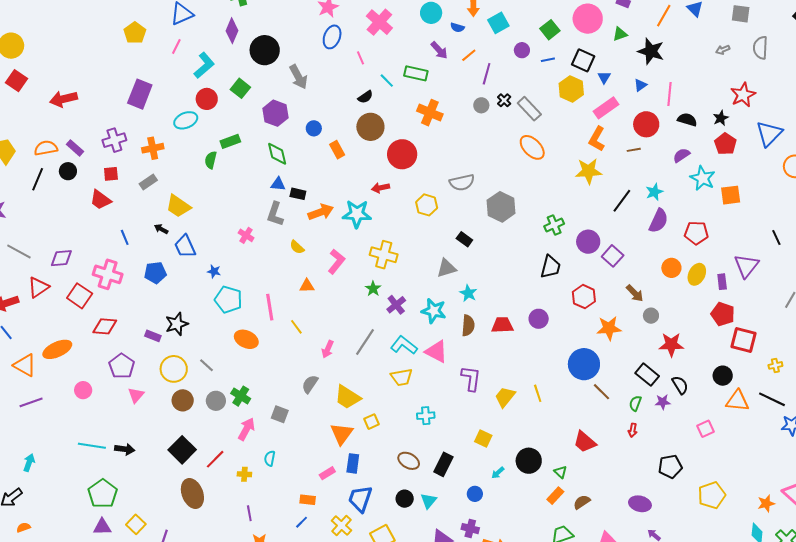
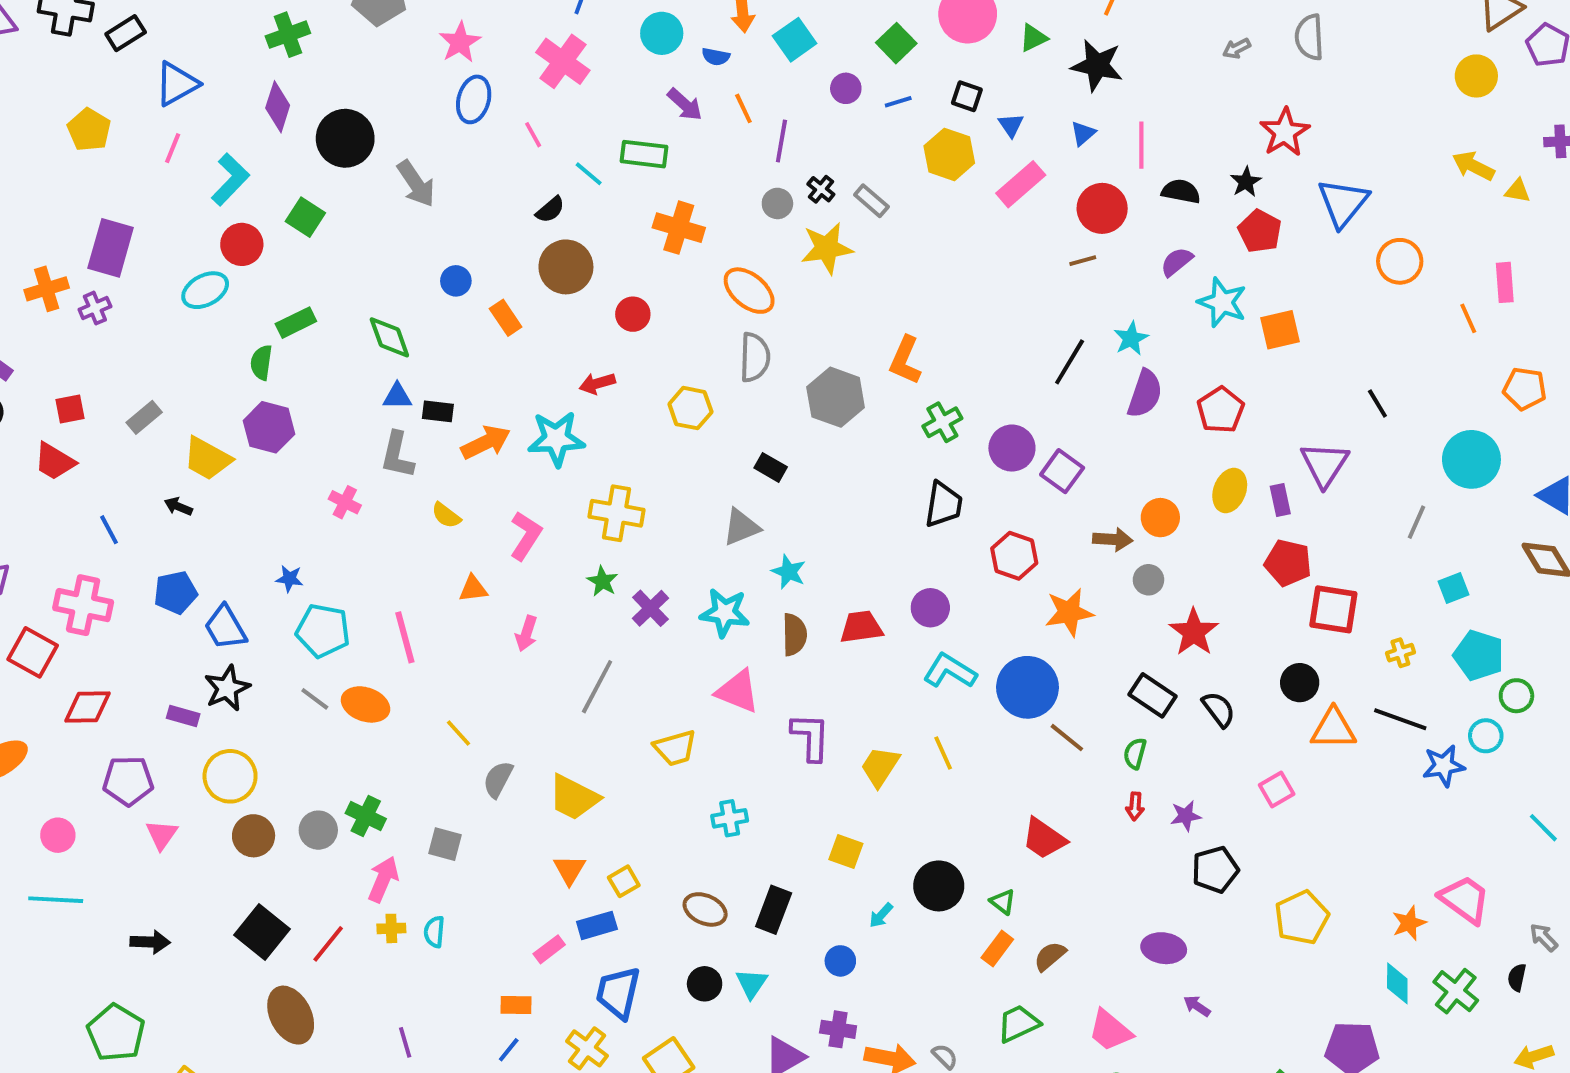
orange line: (469, 55) -> (743, 108), turned -70
black square: (583, 60) -> (967, 96), size x0.7
gray rectangle: (529, 109) -> (871, 201), size x0.7
purple hexagon: (275, 113) -> (269, 427), moved
orange L-shape: (597, 139) -> (905, 360), moved
purple cross: (114, 140) -> (95, 308), moved, size x0.7
orange ellipse: (532, 147) -> (749, 291), moved
orange cross: (153, 148) -> (47, 289), moved
red circle: (402, 154) -> (633, 314), size x0.6
yellow star: (589, 171) -> (827, 248), moved
gray semicircle: (462, 182) -> (755, 357), turned -70
red pentagon: (696, 233) -> (1221, 410), turned -30
blue trapezoid: (185, 246) -> (225, 627), moved
orange circle: (671, 268) -> (1160, 518), moved
brown arrow: (635, 293) -> (1113, 539), turned -36
yellow line: (296, 327) -> (458, 733), moved
cyan L-shape: (404, 345) -> (950, 671), moved
red star: (671, 345) -> (1194, 632), turned -30
pink arrow: (328, 349) -> (526, 633), moved
gray line: (207, 365) -> (315, 699), moved
purple pentagon: (122, 366) -> (128, 781), turned -30
purple star: (663, 402) -> (1186, 816), moved
yellow square: (372, 422) -> (624, 881), moved
orange triangle: (342, 434) -> (569, 870), size x0.7
cyan line: (92, 446) -> (56, 900), moved
blue rectangle: (353, 463) -> (597, 925), turned 72
yellow cross: (244, 474) -> (391, 928), moved

